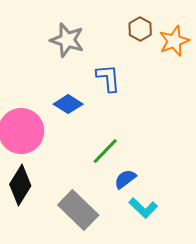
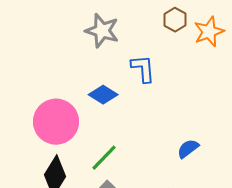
green line: (105, 151) -> (104, 158), moved
blue semicircle: (125, 179) -> (188, 149), moved

